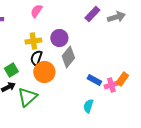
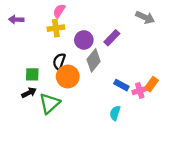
purple rectangle: (92, 14) -> (112, 38), moved
gray arrow: (116, 17) -> (145, 17), turned 42
yellow cross: (33, 41) -> (56, 28), moved
green square: (11, 70) -> (32, 74), turned 32

